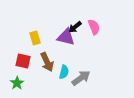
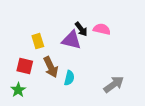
black arrow: (75, 27) -> (81, 29), turned -88
pink semicircle: (94, 27) -> (102, 29), turned -56
gray arrow: (81, 78) -> (114, 84), moved

